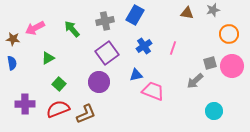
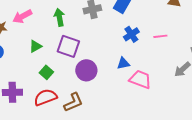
green arrow: (72, 29) -> (59, 17), turned 30
pink line: (173, 48) -> (160, 36), turned 64
purple square: (107, 53) -> (68, 46), moved, turned -35

